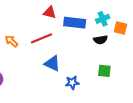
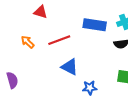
red triangle: (50, 12) -> (40, 12), moved

